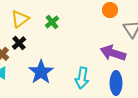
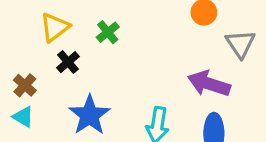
black cross: (19, 43) -> (68, 62), moved

